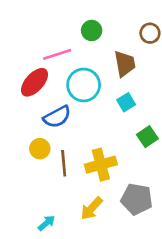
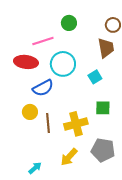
brown trapezoid: (125, 64) -> (106, 48), moved
red ellipse: (35, 82) -> (26, 62), turned 55
green square: (147, 137) -> (103, 108), moved, turned 35

